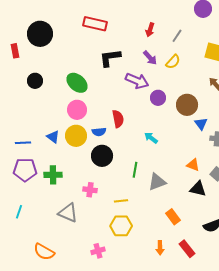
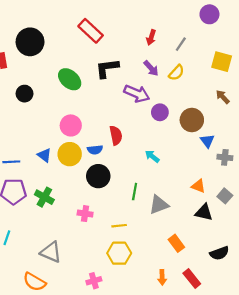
red rectangle: (95, 24) -> (91, 31), turned 30
green ellipse: (77, 83) -> (70, 79), moved
green cross: (53, 175) -> (44, 197), turned 30
gray triangle: (68, 213) -> (51, 252), moved

